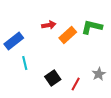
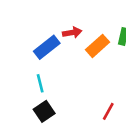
blue rectangle: (14, 41) -> (47, 47), moved
black square: (53, 78) -> (44, 111), moved

